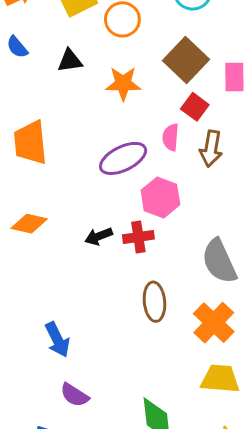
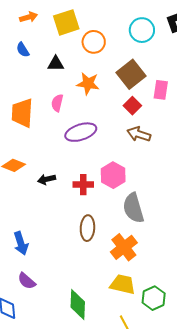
pink semicircle: (171, 137) -> (57, 103), moved
brown arrow: (211, 149) -> (139, 134), turned 90
pink hexagon: (160, 197) -> (113, 175), moved
black arrow: (99, 236) -> (47, 179), moved

